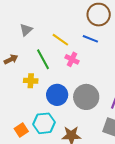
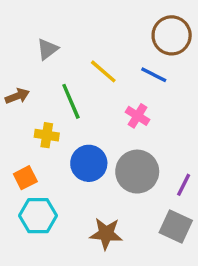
pink cross: (72, 59) -> (138, 116), moved
cyan hexagon: (44, 123) -> (38, 216), moved
orange square: (21, 130) -> (25, 178), moved

